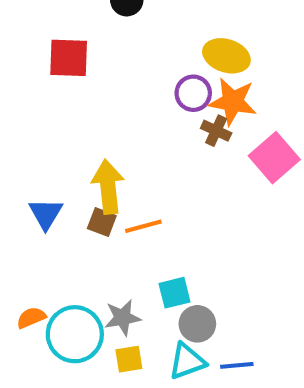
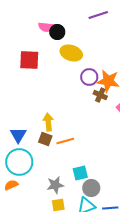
yellow ellipse: (226, 56) -> (71, 53), moved
yellow arrow: (108, 187) -> (48, 122), size x0.7
cyan circle: (75, 334) -> (19, 162), moved

